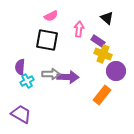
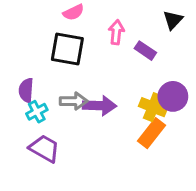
black triangle: (107, 18) -> (173, 20), moved, turned 32
yellow cross: (103, 54) -> (153, 107), moved
purple trapezoid: (21, 114) -> (44, 148), moved

